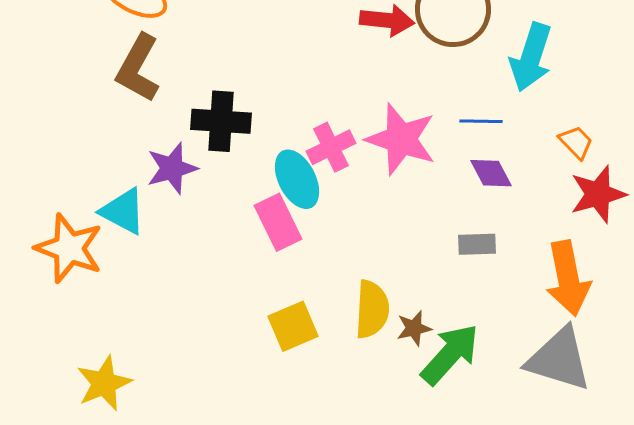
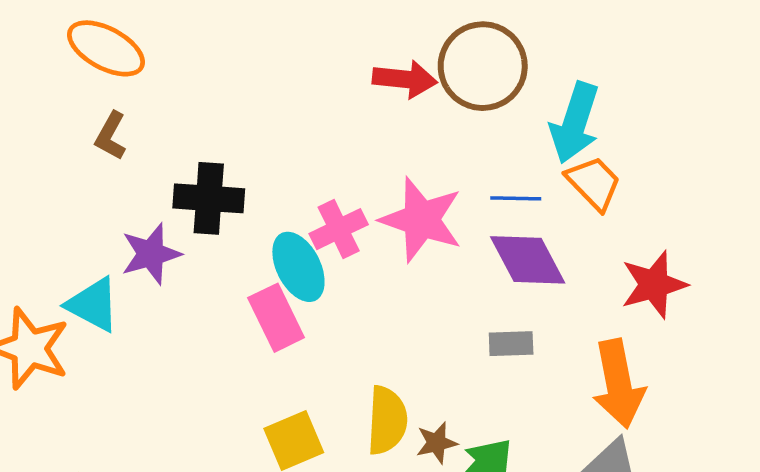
brown L-shape: (138, 68) -> (111, 136), size x0.6
orange trapezoid: (576, 142) -> (594, 183), moved, size x1.4
purple diamond: (491, 173) -> (528, 260), size x1.5

